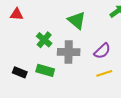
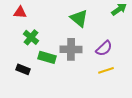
green cross: (44, 40) -> (31, 37), moved
green rectangle: (45, 70) -> (47, 57), moved

